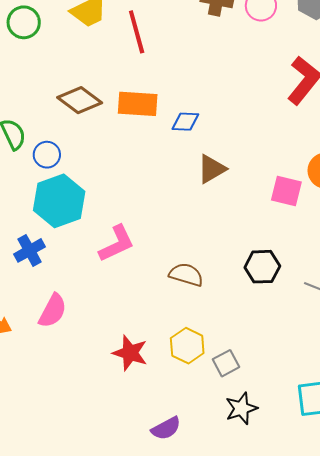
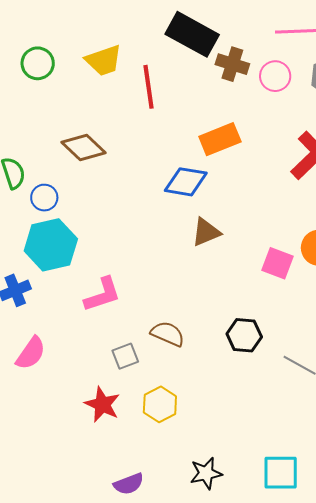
orange rectangle: (138, 104) -> (220, 139), moved, turned -33
blue diamond: (185, 122) -> (186, 182), size x1.5
gray square: (226, 363) -> (125, 356), moved

